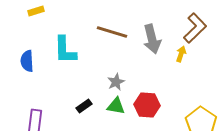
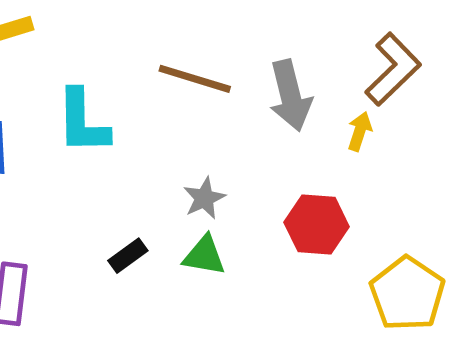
red hexagon: (147, 105) -> (317, 224), moved

